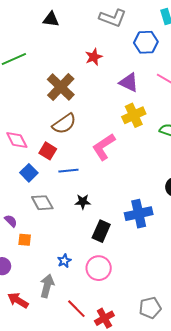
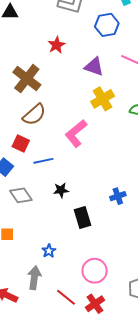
blue cross: (139, 214) -> (118, 196), size x0.6
black rectangle: (101, 231) -> (82, 218), turned -35
pink circle: (99, 268) -> (95, 271), moved

